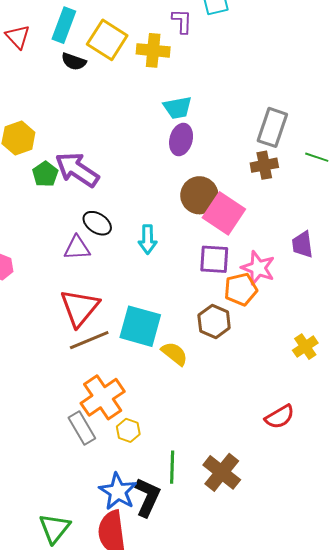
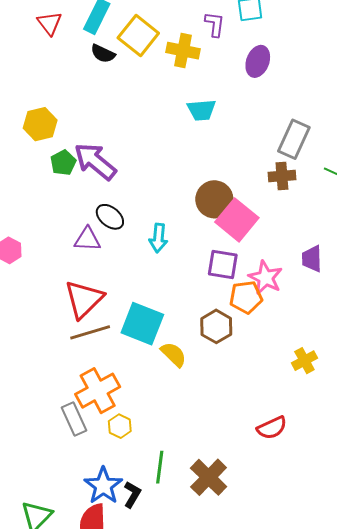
purple ellipse: (181, 140) -> (258, 61), moved
black L-shape: (147, 497) -> (132, 494), size x0.7

